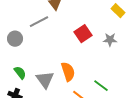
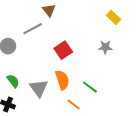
red square: (83, 34) -> (63, 50), moved
green line: (101, 86) -> (90, 87), moved

